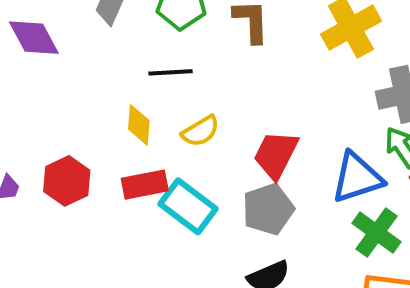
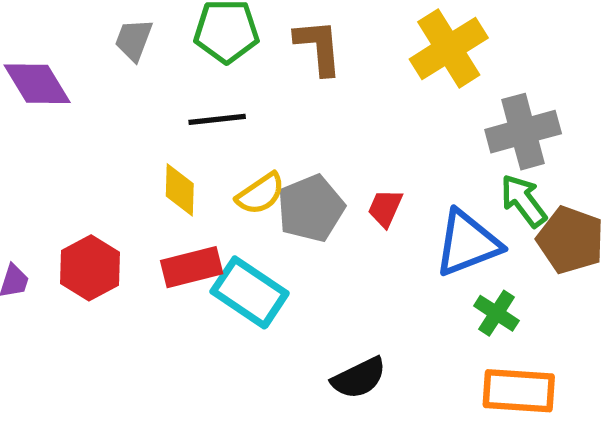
red trapezoid: (276, 155) -> (385, 208), moved, size x0.6
gray pentagon: (268, 209) -> (311, 208), moved
green cross: (377, 233) -> (496, 313), size x0.7

